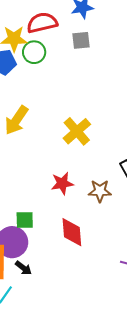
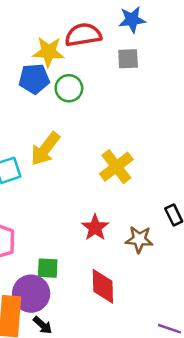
green circle: (34, 52) -> (69, 88), moved
red star: (62, 183) -> (95, 228), turned -30

